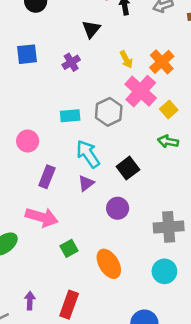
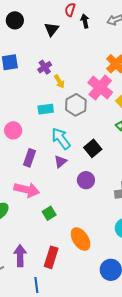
black triangle: (91, 29) -> (52, 29), moved
yellow arrow: (126, 60) -> (59, 81), moved
orange ellipse: (109, 264) -> (81, 239), moved
purple arrow: (30, 301) -> (20, 256), size x1.5

